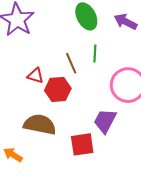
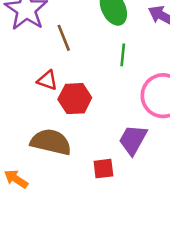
brown line: (71, 63) -> (64, 38), moved
red square: (82, 144) -> (103, 169), size x0.7

